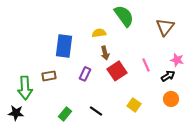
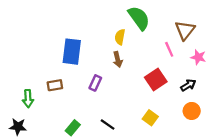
yellow semicircle: (99, 33) -> (120, 37), moved, turned -72
pink star: (177, 60) -> (198, 57), moved
pink line: (146, 65) -> (169, 49), moved
red square: (117, 71) -> (156, 80), moved
green arrow: (25, 88) -> (28, 99), size x0.7

